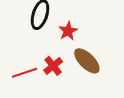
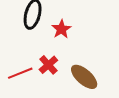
brown ellipse: (87, 61) -> (84, 77), moved

